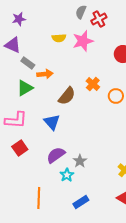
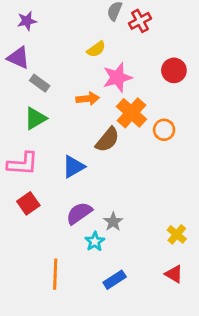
yellow semicircle: (59, 38) -> (96, 49), moved, turned -32
pink star: (83, 41) -> (117, 77), moved
orange arrow: (45, 74) -> (88, 99), moved
orange cross: (93, 84) -> (132, 113), size x1.5
brown semicircle: (67, 96) -> (107, 140), moved
blue triangle: (52, 122) -> (74, 167), turned 42

